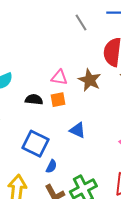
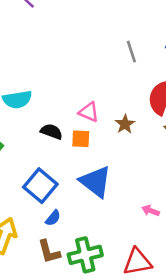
brown star: (90, 80) -> (125, 124), size x0.7
blue triangle: (78, 130) -> (96, 182), size x1.6

